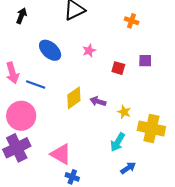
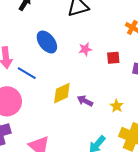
red square: (118, 68) -> (113, 58), moved, turned -32
yellow star: (124, 112) -> (117, 106), moved

